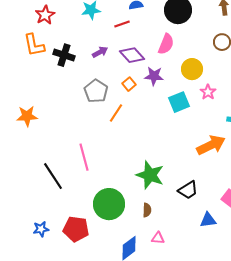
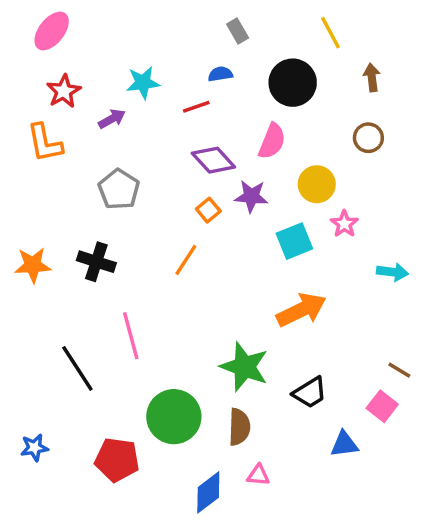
purple arrow: (100, 52) -> (112, 119), moved
black cross: (64, 55) -> (96, 262), moved
gray pentagon: (96, 91) -> (119, 189), moved
orange arrow: (211, 145) -> (301, 310), moved
brown semicircle: (147, 210) -> (239, 427), size x1.5
blue star: (41, 229) -> (34, 448), moved

